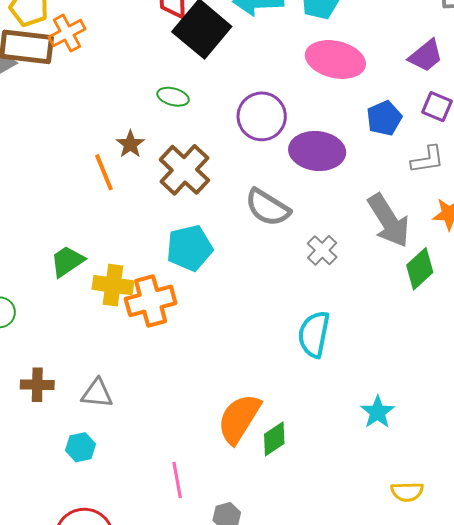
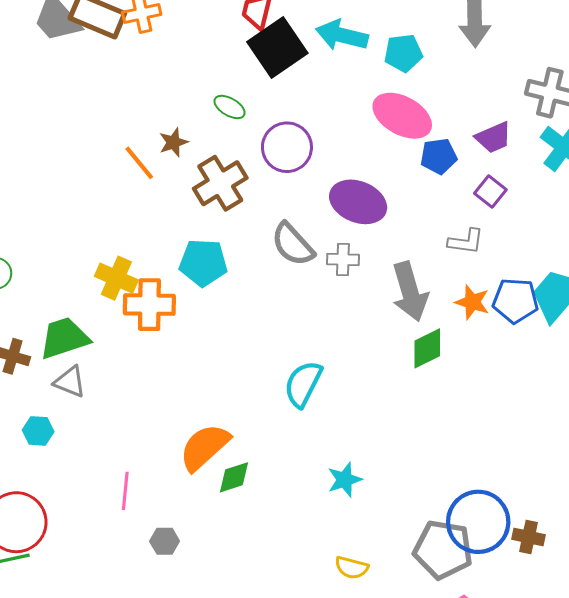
purple circle: (262, 116) -> (287, 147), moved
blue pentagon: (384, 118) -> (439, 156), moved
orange line: (104, 172) -> (139, 163), turned -33
gray cross: (322, 250) -> (343, 260), moved, turned 32
green trapezoid: (67, 261) -> (64, 338), moved, size x1.4

